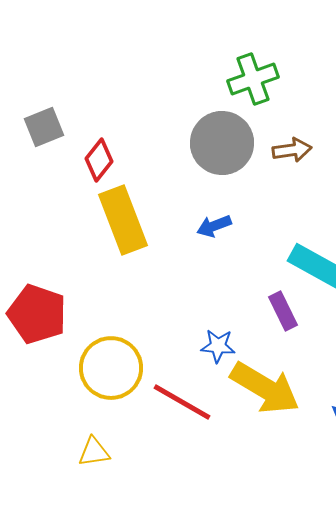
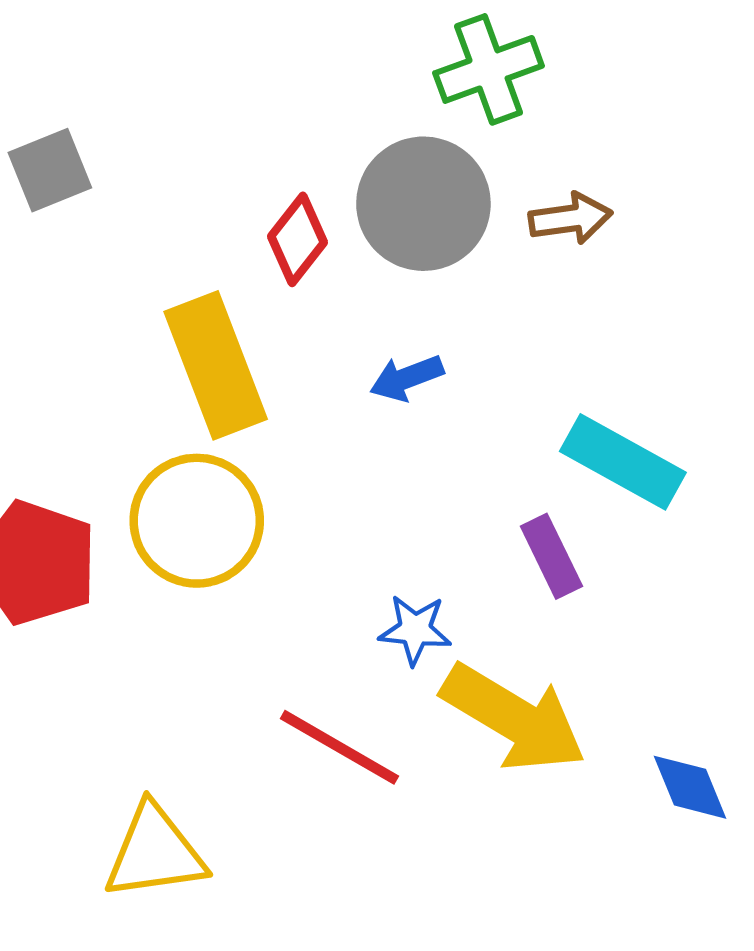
red diamond: (99, 160) -> (298, 239), moved
yellow circle: (111, 368) -> (197, 521), moved
yellow triangle: (94, 452) -> (155, 852), size x1.6

